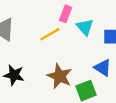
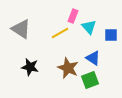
blue triangle: (103, 68) -> (93, 58), moved

